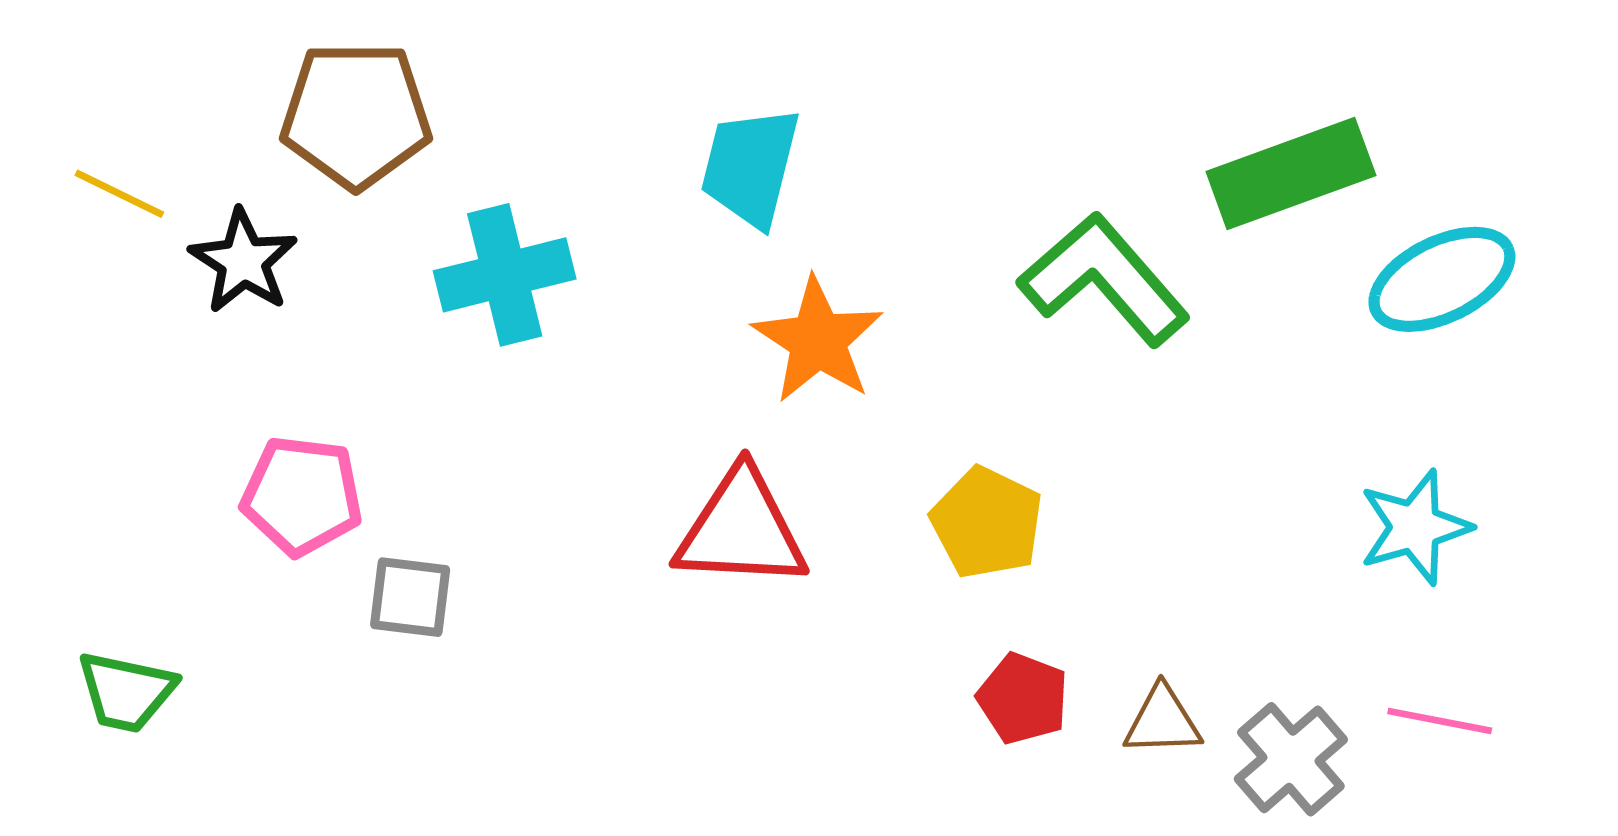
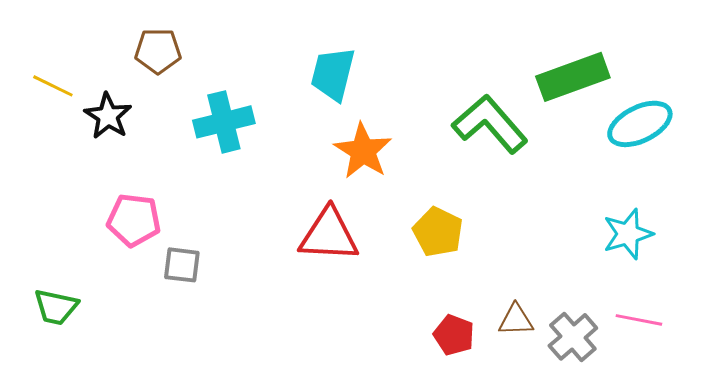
brown pentagon: (356, 115) -> (158, 51), size x0.7
red pentagon: (1023, 698) -> (454, 335), moved

